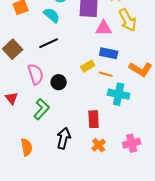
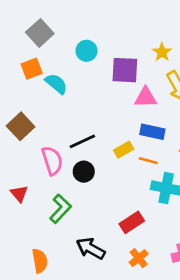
cyan semicircle: (52, 15) -> (56, 84), moved
black line: (49, 43) -> (82, 141), moved
red rectangle: (94, 119) -> (132, 222), turned 60
black arrow: (64, 138) -> (91, 248), turned -75

